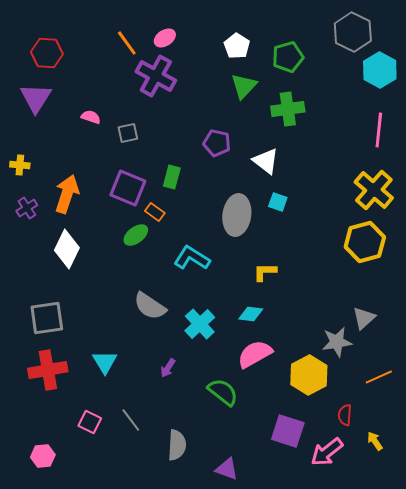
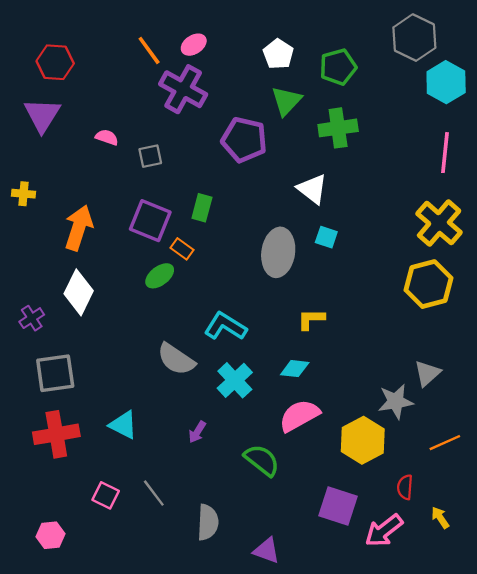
purple pentagon: (217, 143) -> (244, 140), moved, size x1.4
purple cross: (27, 208) -> (32, 318), moved
cyan L-shape: (192, 258) -> (225, 326), moved
cyan triangle: (105, 362) -> (123, 425), turned -32

